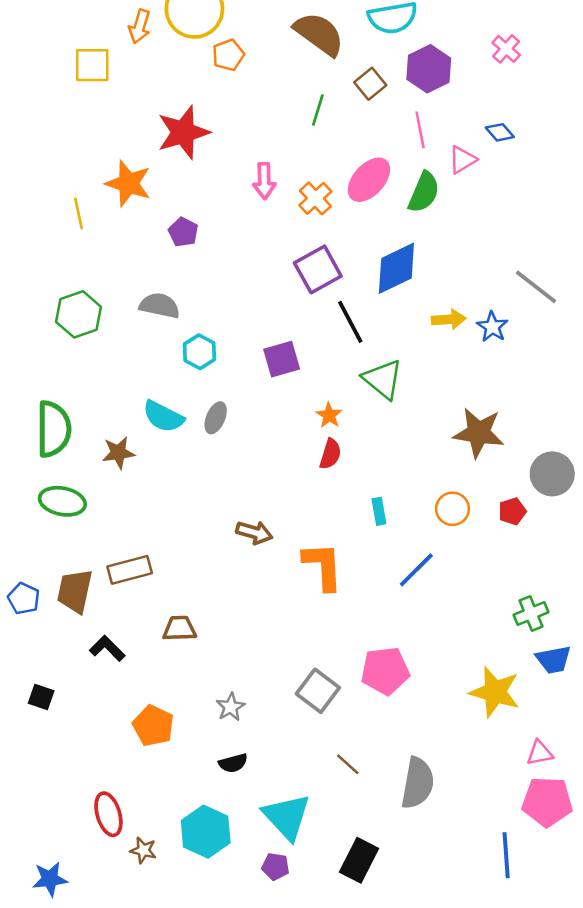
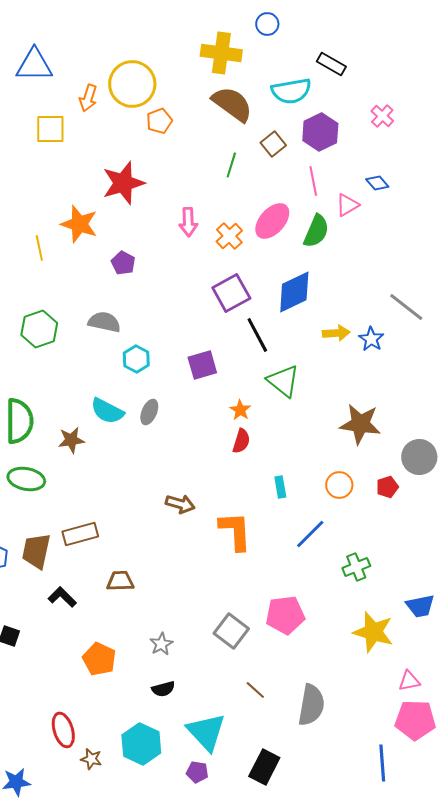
green cross: (531, 614) -> (356, 567), moved

